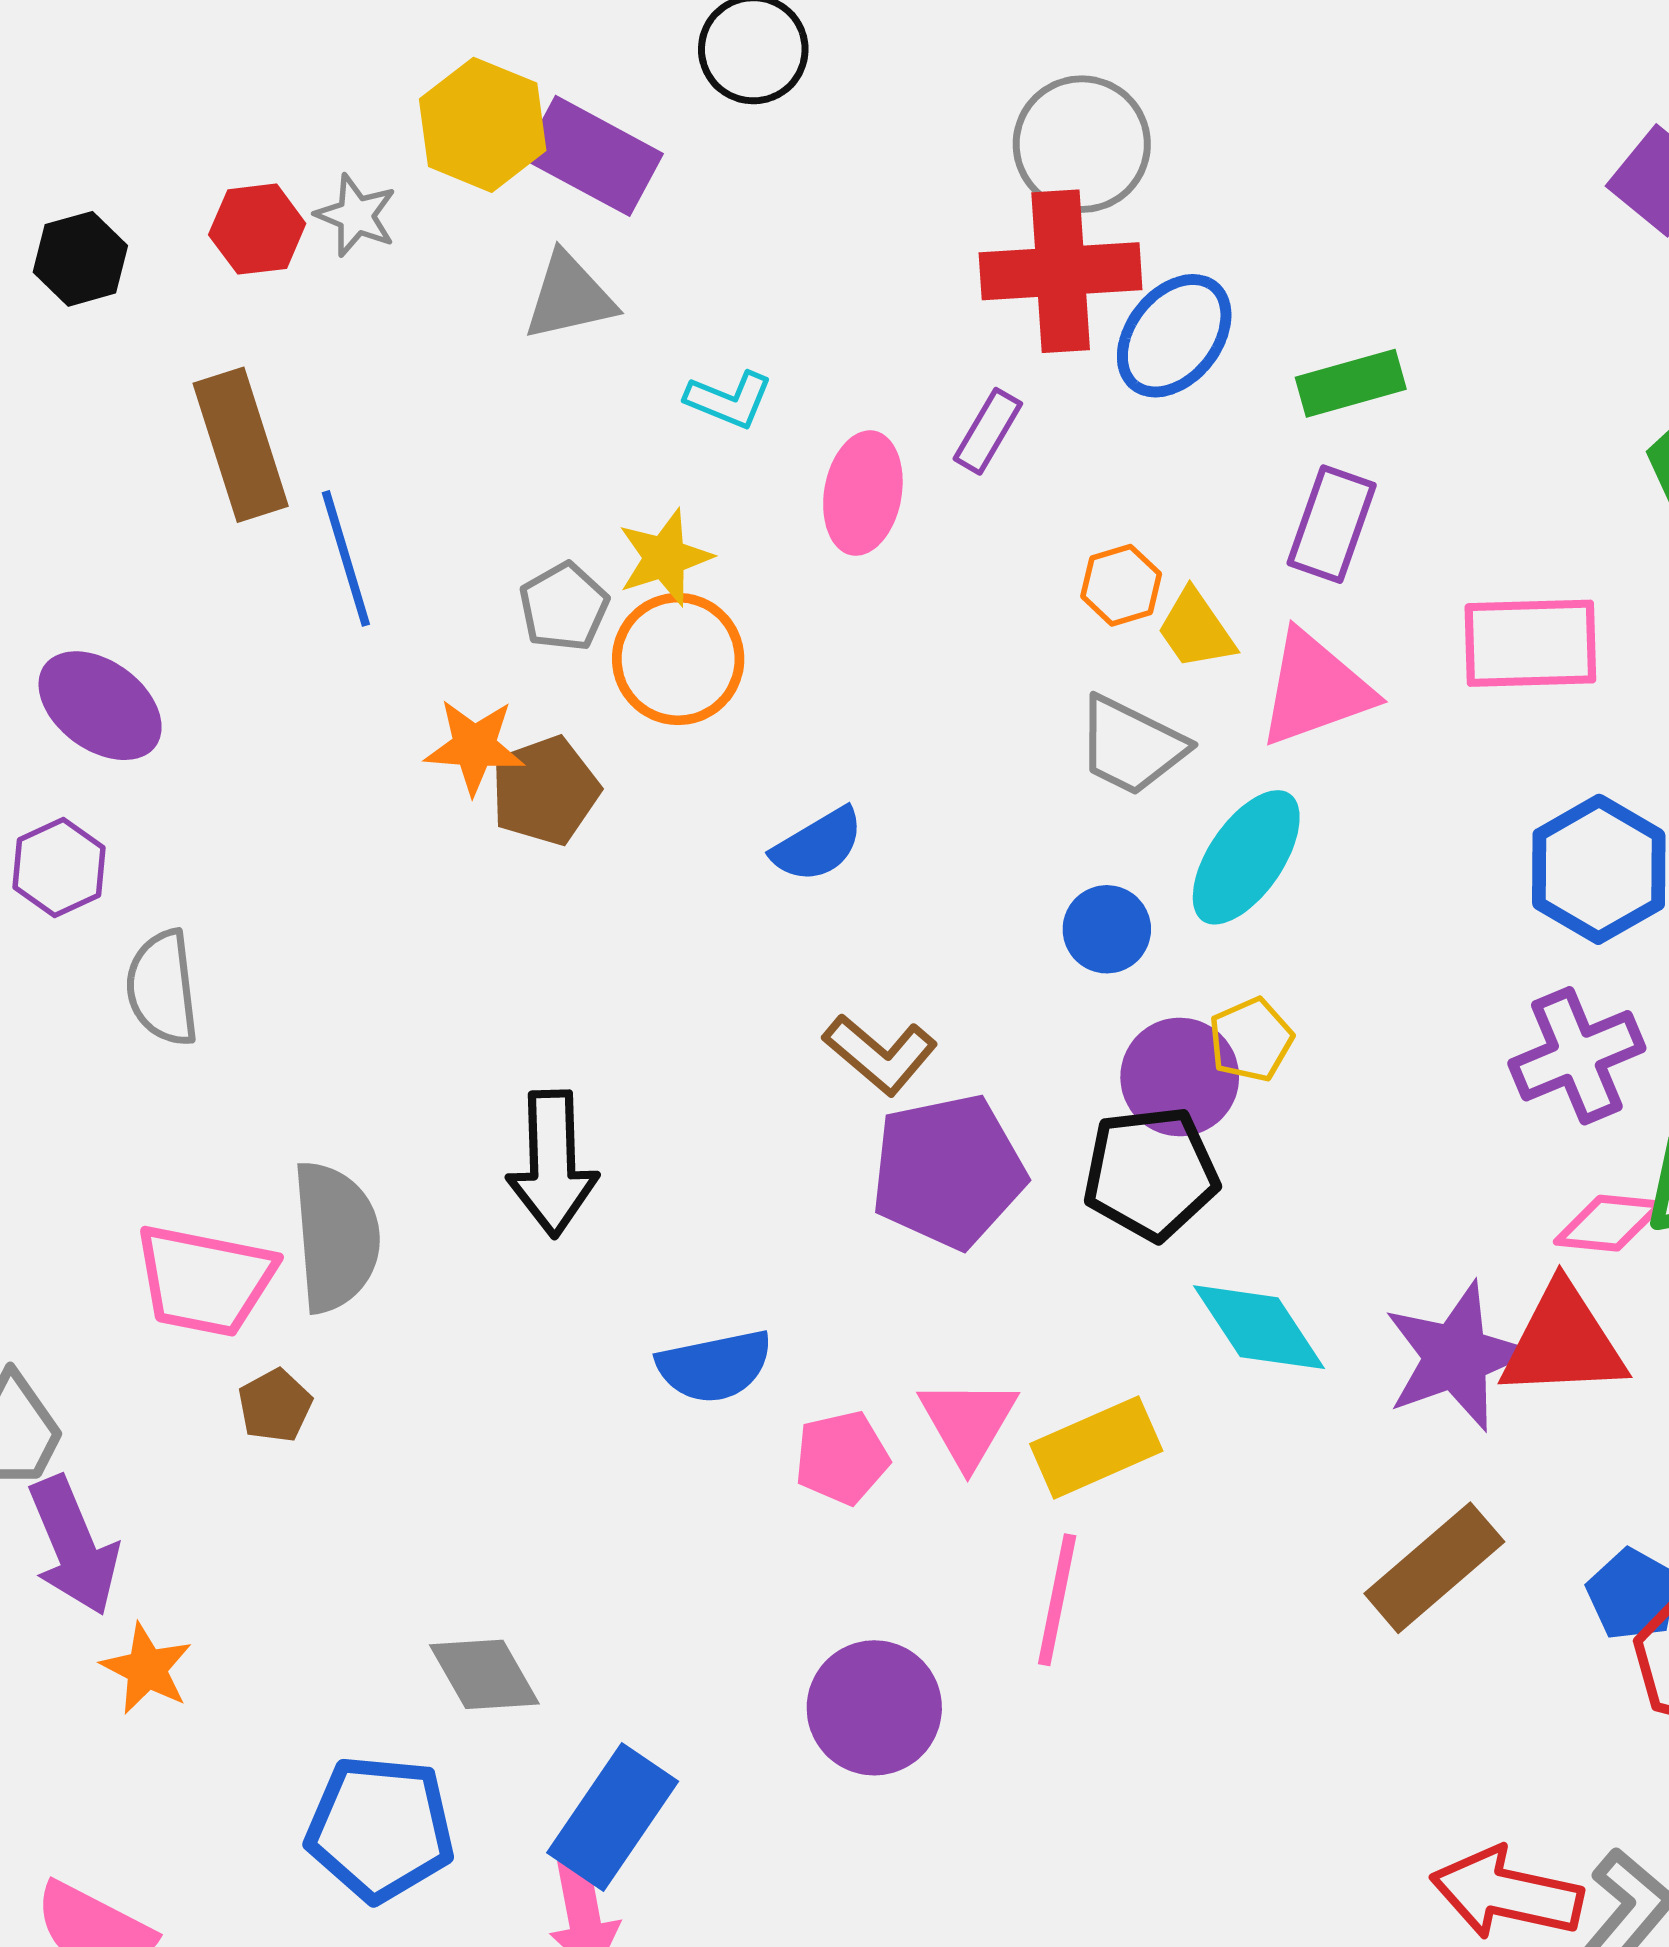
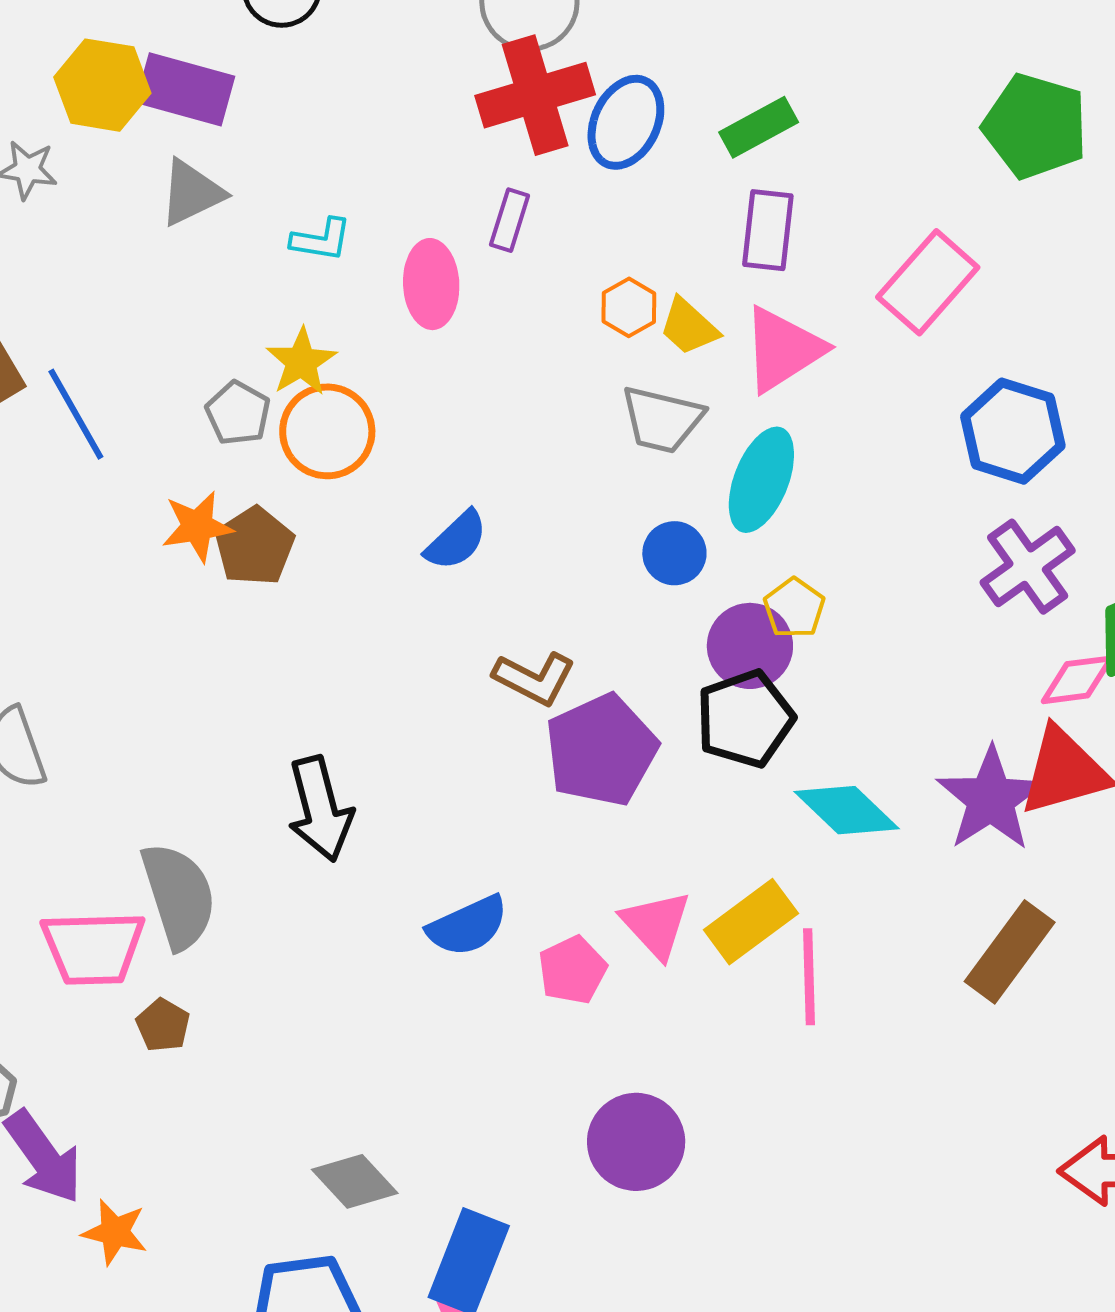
pink rectangle: (1530, 643) -> (928, 282), turned -34
pink line: (1057, 1600) -> (809, 977), moved

